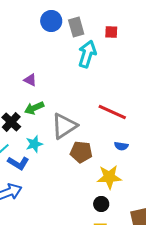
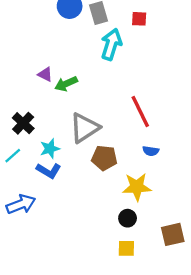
green arrow: (34, 108) -> (66, 84), moved
red line: (112, 112) -> (140, 112), turned 40
blue L-shape: (18, 163) -> (49, 171), moved

